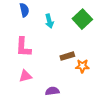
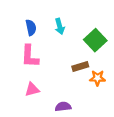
blue semicircle: (24, 10) -> (31, 28), moved
green square: (82, 19) -> (95, 40), moved

